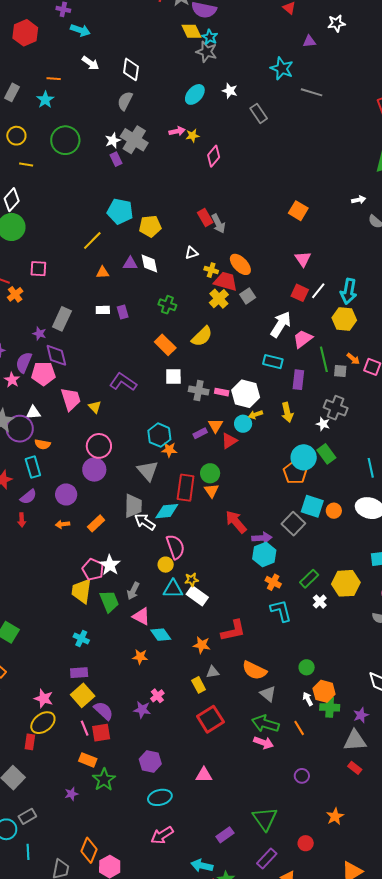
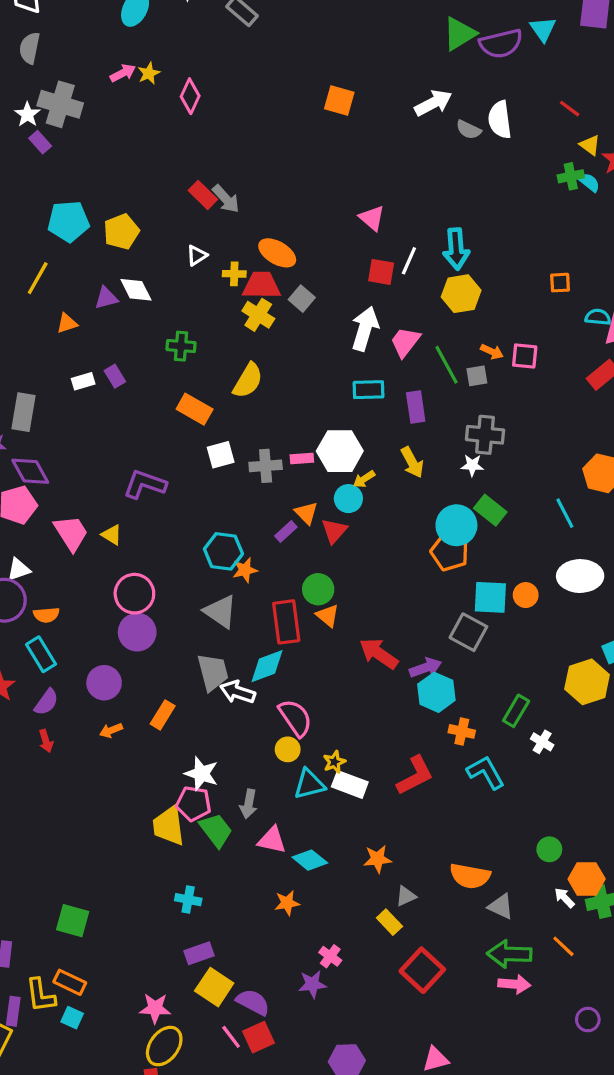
white arrow: (359, 200) -> (433, 103), size x1.6
orange square: (298, 211) -> (339, 100), moved
pink pentagon: (93, 569) -> (194, 804), moved
yellow hexagon: (346, 583) -> (587, 682), moved
red L-shape: (233, 631) -> (415, 776), moved

